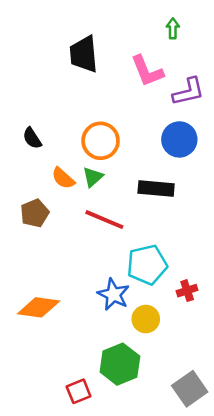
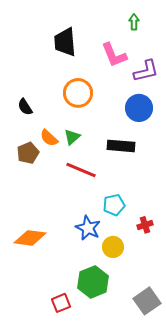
orange circle: (101, 141) -> (78, 93), moved
brown pentagon: (35, 213) -> (28, 153), moved
cyan pentagon: (147, 265) -> (114, 205), size x0.7

